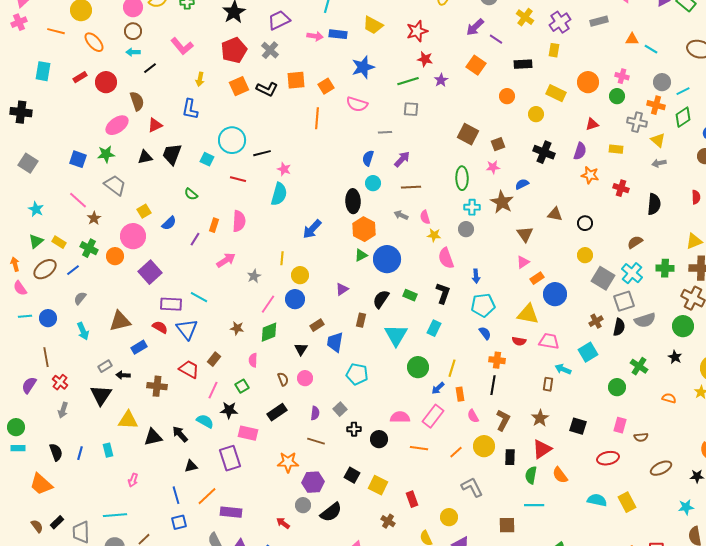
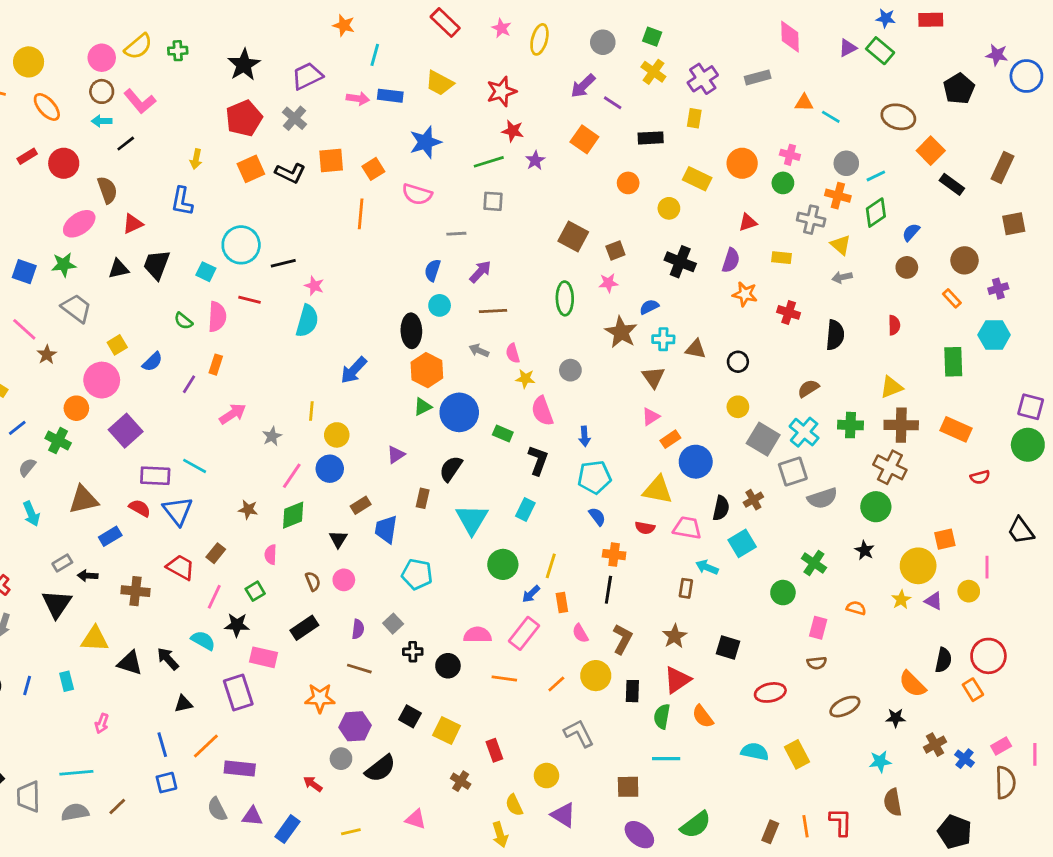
pink L-shape: (182, 46) -> (140, 101), moved
cyan cross: (472, 207) -> (663, 339), moved
pink semicircle: (239, 221) -> (217, 317), moved
green cross: (89, 248) -> (58, 441), moved
green rectangle: (410, 295) -> (503, 434), moved
black semicircle: (619, 327) -> (721, 508), moved
pink rectangle: (620, 425) -> (818, 628), moved
black triangle: (153, 437) -> (130, 663), turned 30

